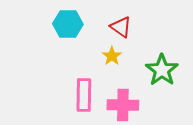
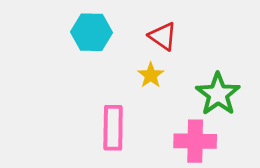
pink cross: (123, 105) -> (195, 141), moved

